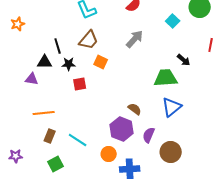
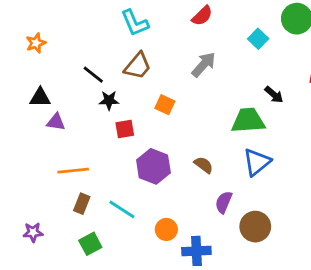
black line: (58, 46) -> (93, 75), turned -35
black triangle: (45, 62) -> (40, 98), moved
orange square: (101, 62) -> (165, 105), moved
purple hexagon: (122, 129) -> (153, 166), moved

